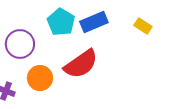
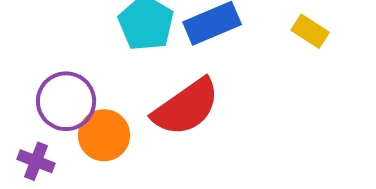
purple circle: (20, 44) -> (66, 101), moved

